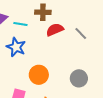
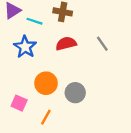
red semicircle: (55, 30) -> (66, 44), moved
gray circle: (79, 78) -> (75, 93), moved

